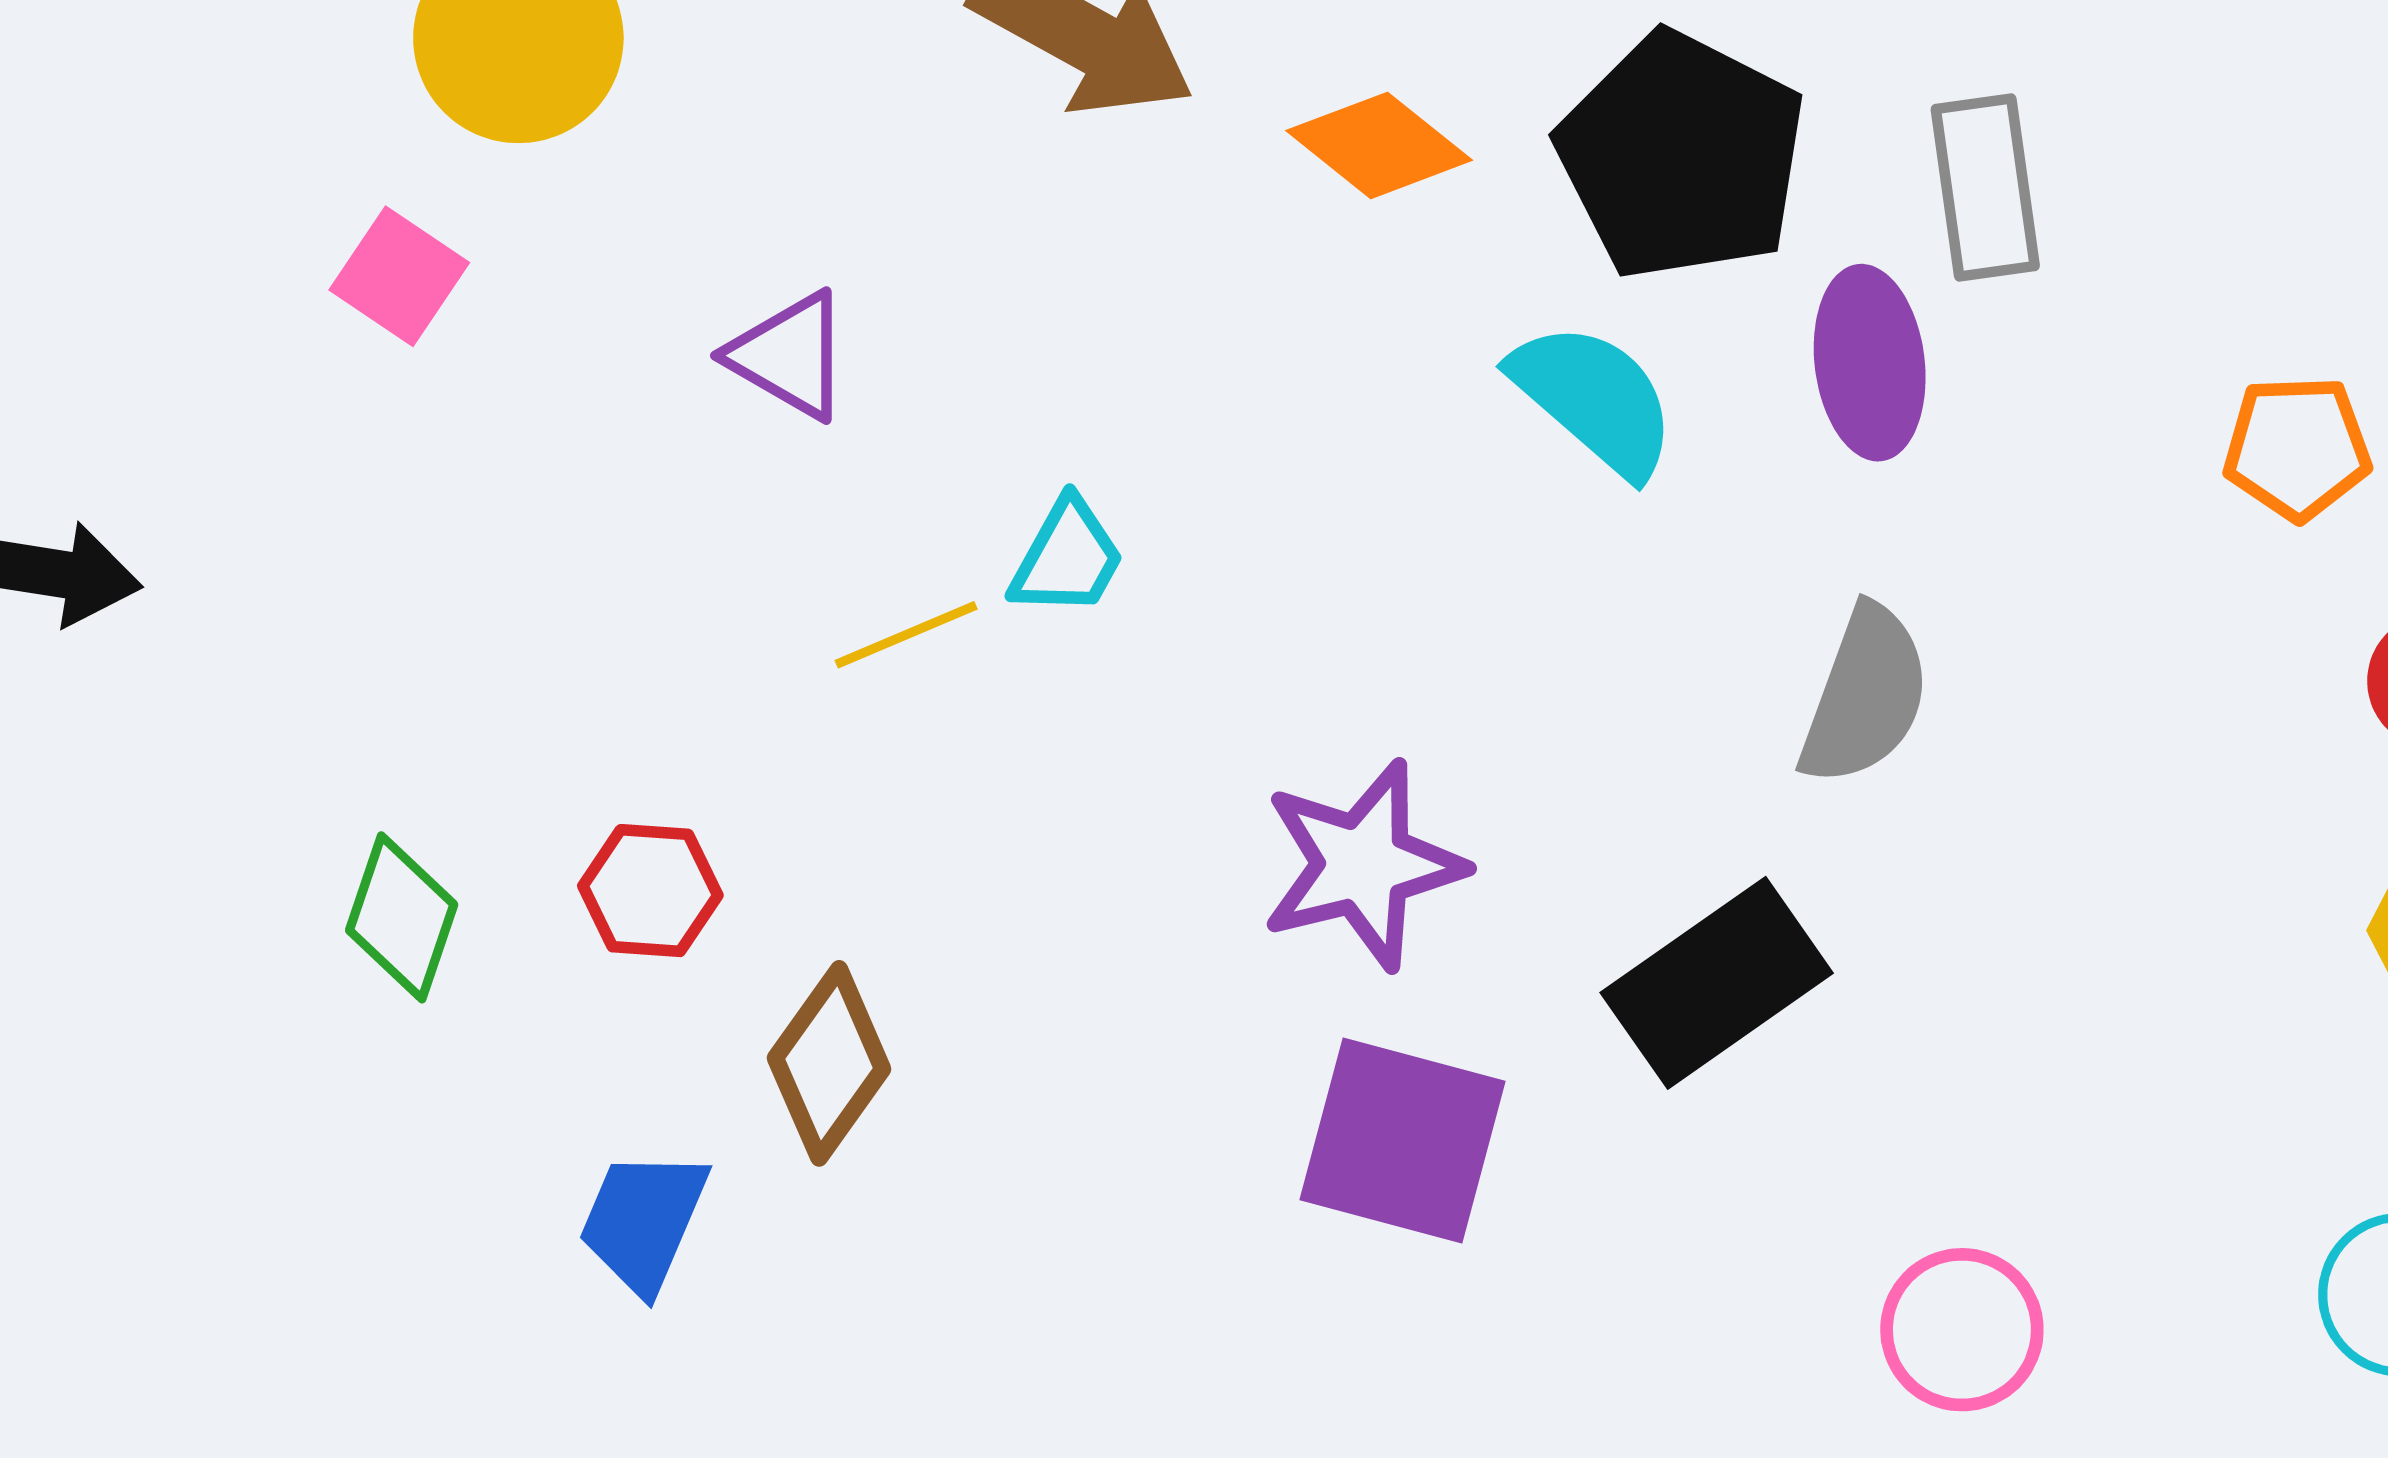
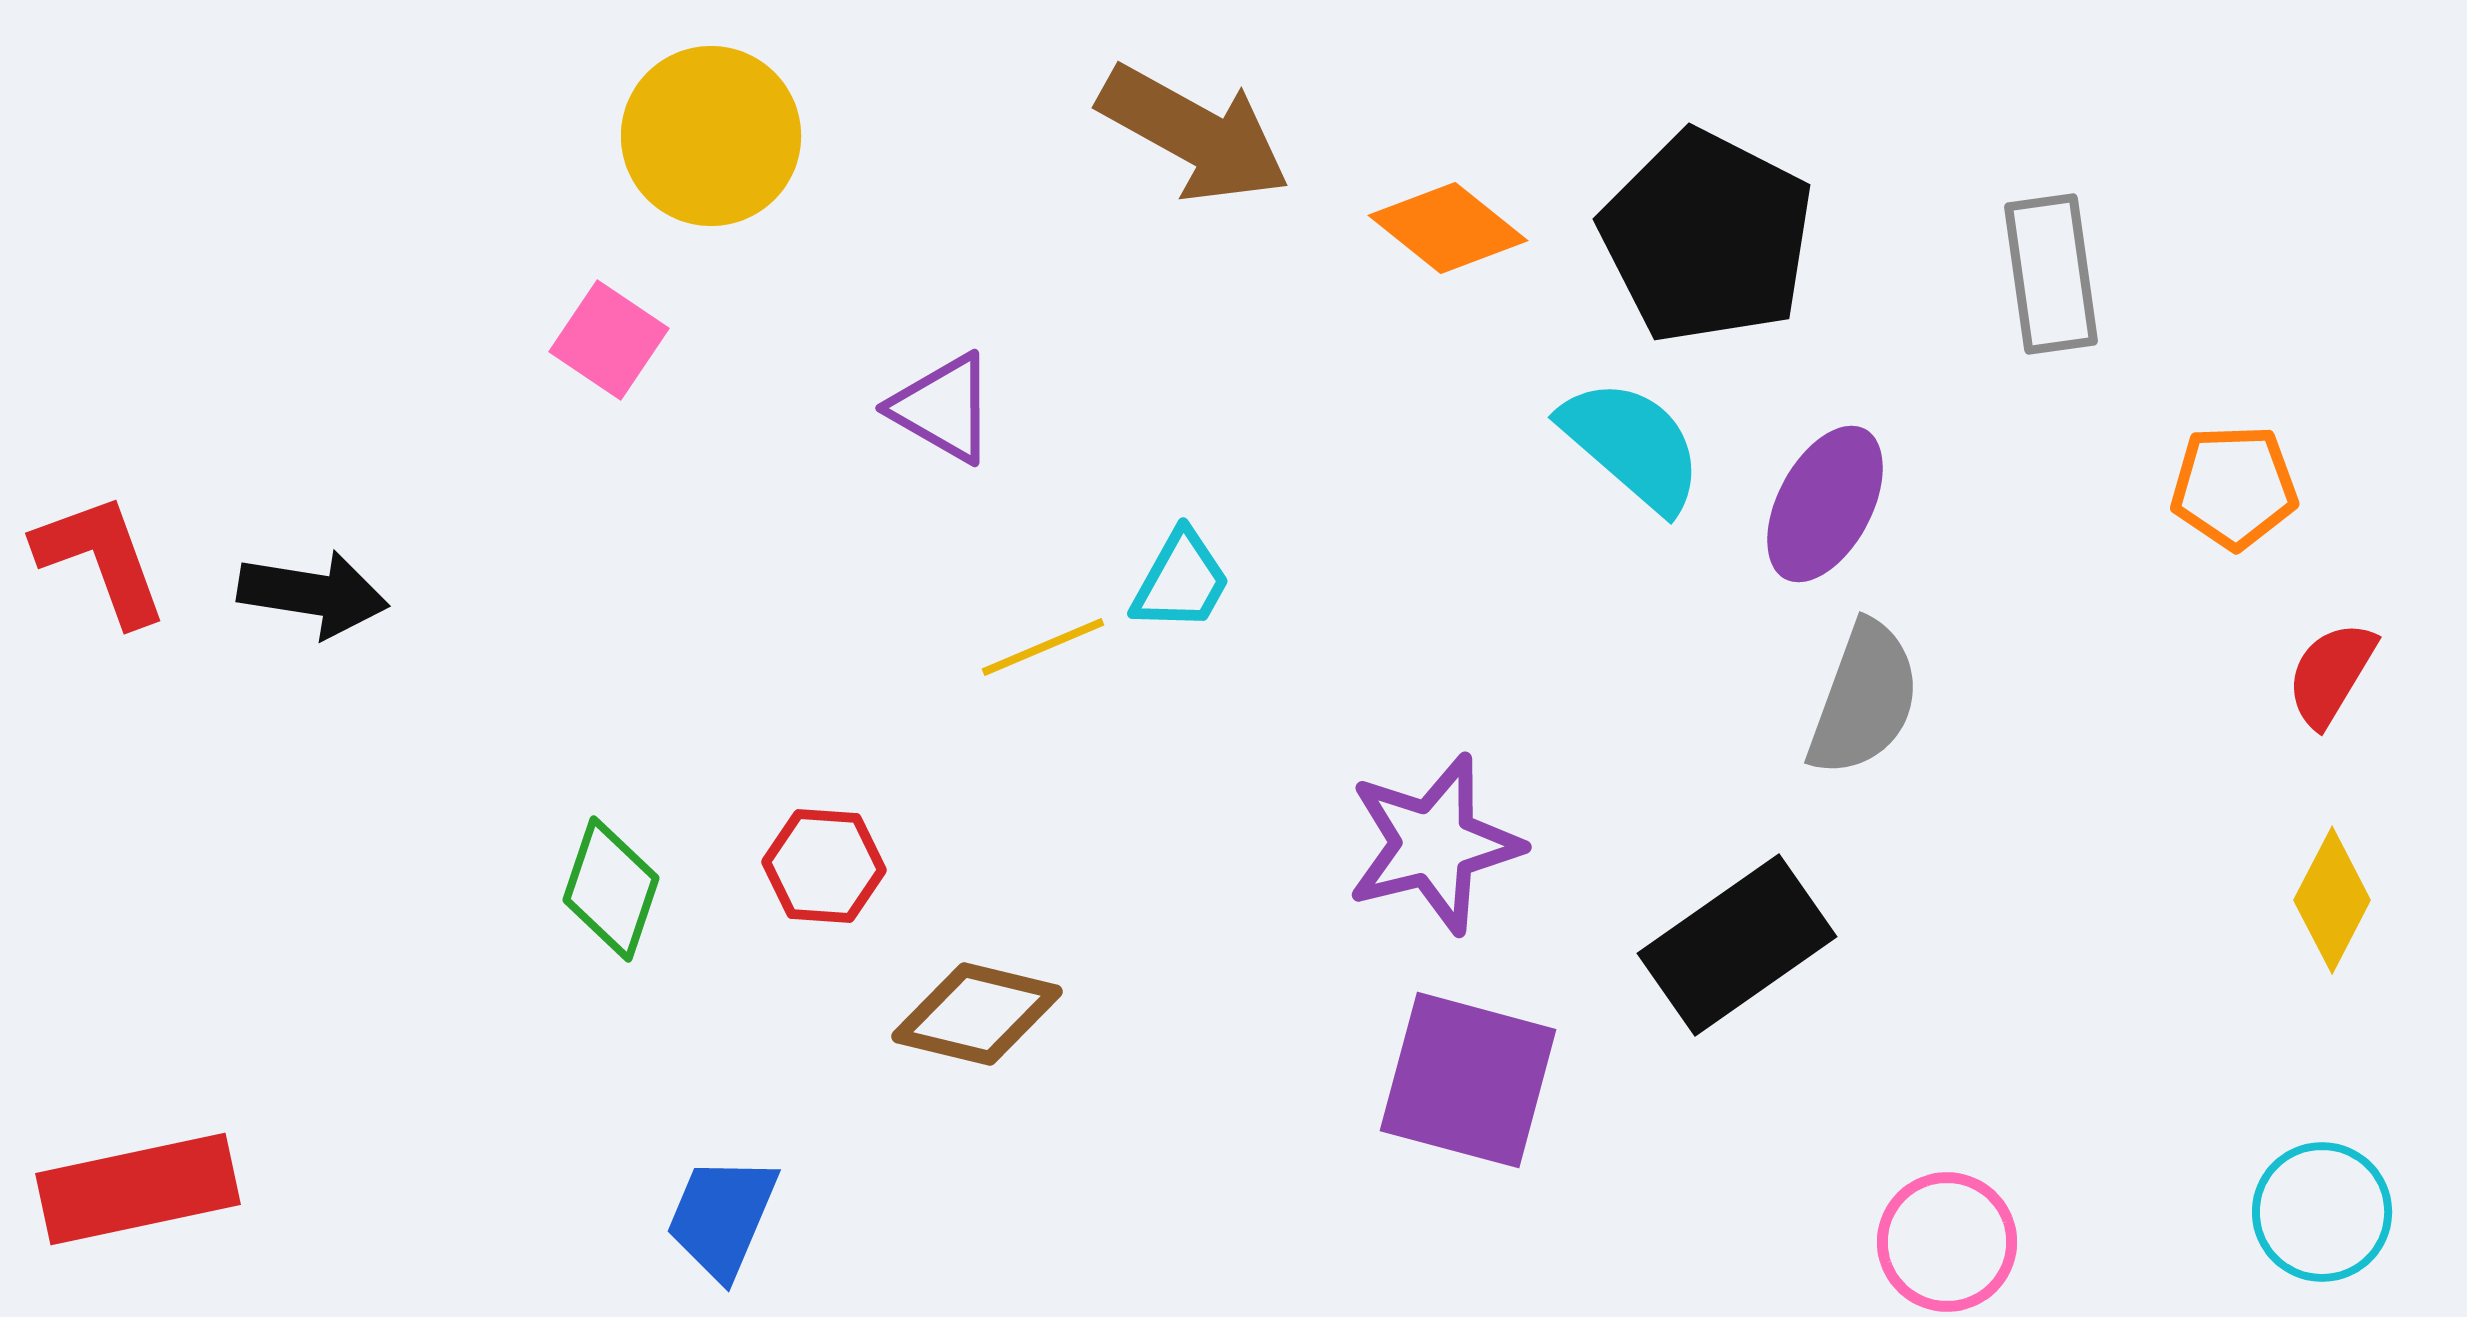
gray rectangle: (1985, 187) -> (2051, 274), moved
purple ellipse: (1870, 363) -> (1825, 504), moved, turned 35
brown diamond: (829, 1063) -> (977, 1014), turned 68
blue trapezoid: (643, 1221) -> (722, 1217), moved

